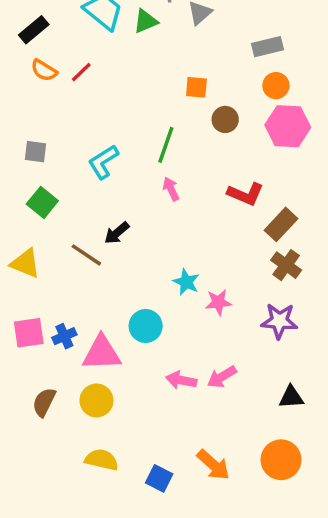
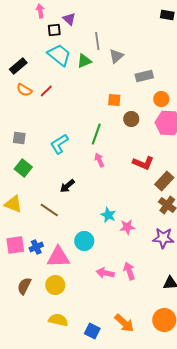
gray rectangle: (267, 47) -> (144, 76), moved
brown line: (86, 255) -> (49, 210), moved
pink arrow: (222, 377) -> (129, 271), turned 102

